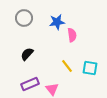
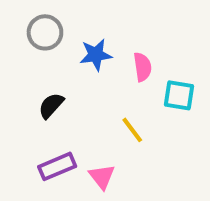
blue star: (57, 22) -> (96, 55), moved
cyan square: (90, 68) -> (179, 95), moved

